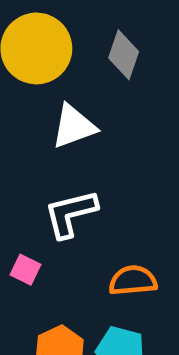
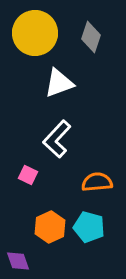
white L-shape: (71, 214) -> (57, 139), turned -33

